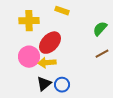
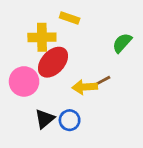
yellow cross: (29, 21) -> (42, 37), moved
brown line: (102, 54) -> (101, 81), moved
yellow arrow: (47, 63) -> (85, 87), moved

